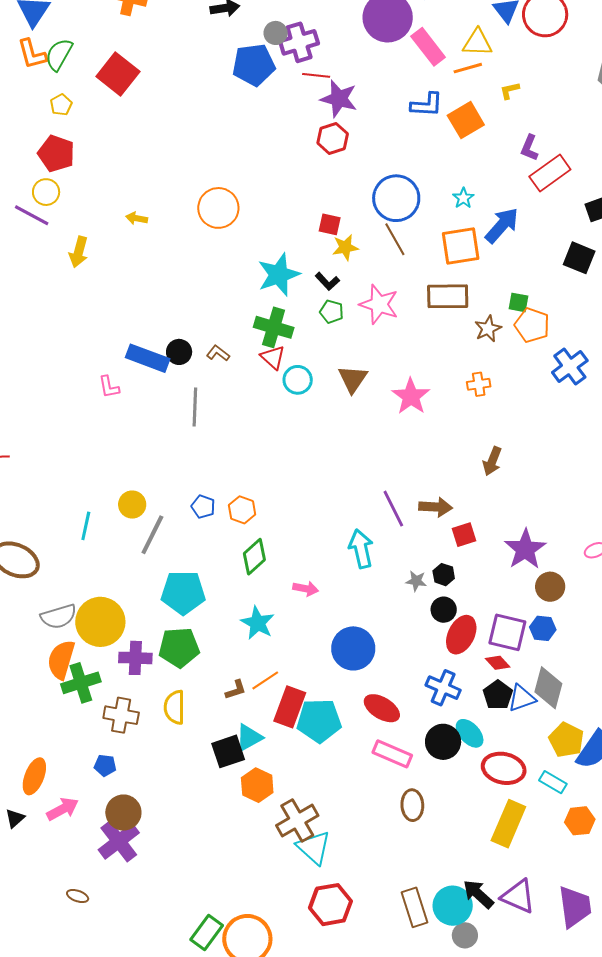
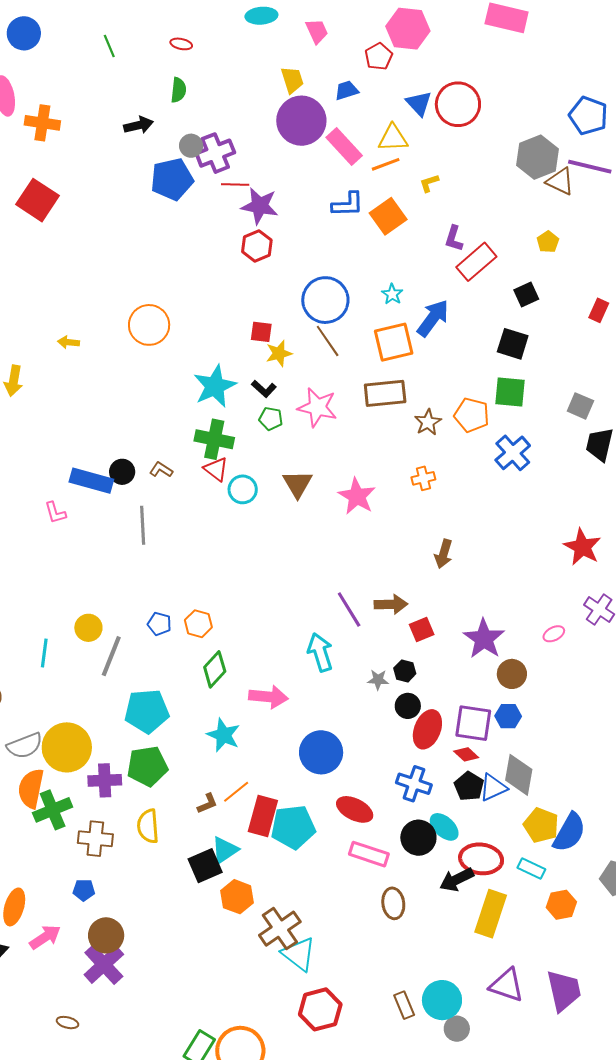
green square: (518, 302) -> (510, 392), moved, size x1.6
pink arrow: (306, 589) -> (268, 697), size x1.5
black arrow: (478, 894) -> (457, 880), moved, turned -64
brown rectangle: (414, 907) -> (404, 1005), size x0.7

